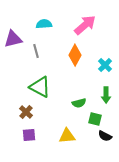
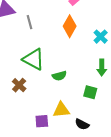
green semicircle: (79, 103) -> (59, 76), moved
purple square: (29, 135) -> (42, 121), moved
black semicircle: (105, 136) -> (82, 124), moved

